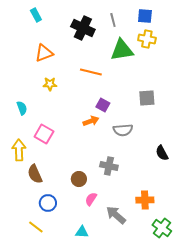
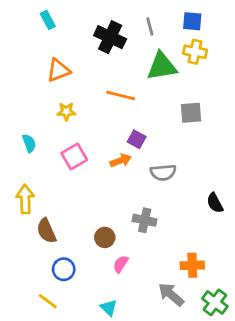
gray square: (147, 98) -> (191, 113), moved
pink square: (44, 134) -> (74, 157), moved, turned 30
gray arrow: (116, 215) -> (171, 294), moved
cyan triangle: (82, 232) -> (109, 308), turned 40

